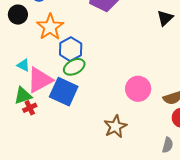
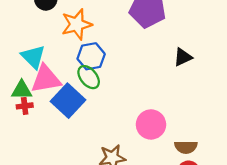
black triangle: (165, 18) -> (183, 57), moved
cyan triangle: (23, 65) -> (33, 57), size x1.6
green ellipse: (74, 67) -> (89, 77), turned 60

